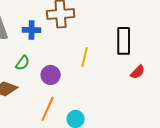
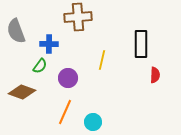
blue cross: (32, 30) -> (49, 44), moved
red semicircle: (138, 72) -> (155, 75), turned -42

